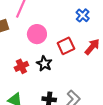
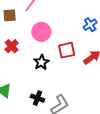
red cross: (21, 66) -> (12, 46), moved, turned -32

